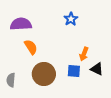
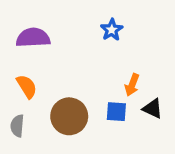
orange semicircle: (31, 47) -> (27, 86), moved

